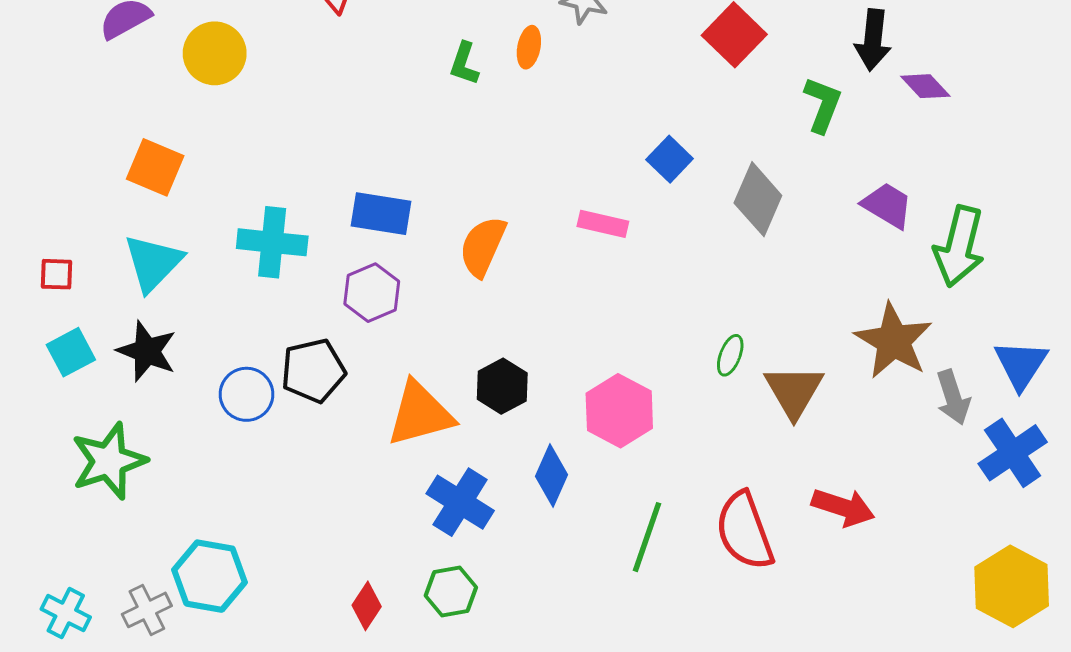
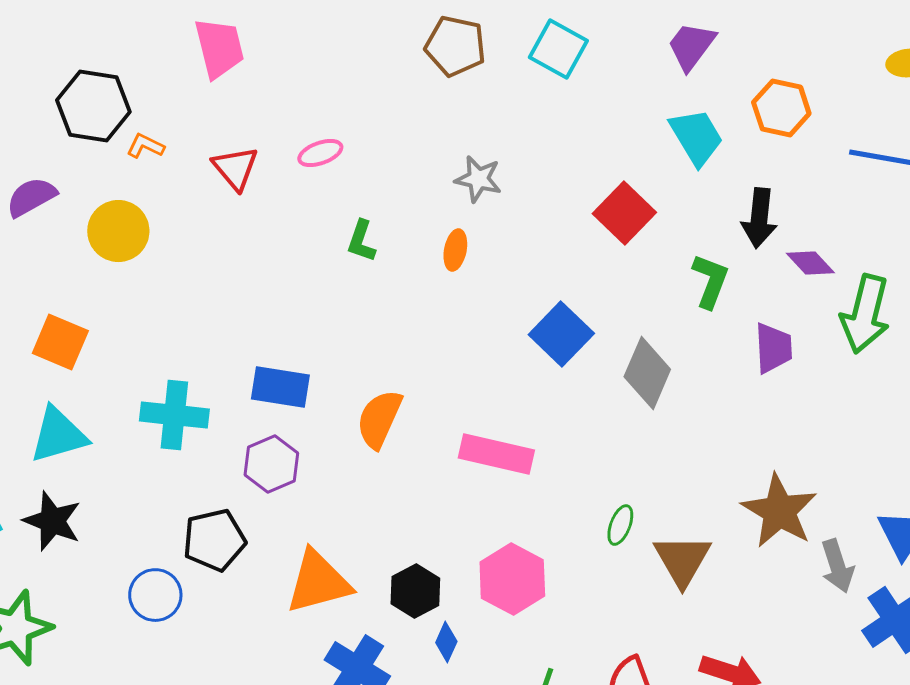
orange ellipse: (529, 47) -> (455, 250), moved
blue square: (670, 159) -> (561, 334), size x1.4
purple trapezoid: (887, 205) -> (773, 348), moved, turned 56
pink rectangle: (603, 224) -> (496, 454), moved, size x1.5
green arrow: (959, 246) -> (865, 314), moved
cyan triangle: (153, 263) -> (58, 435), turned 30
black hexagon: (502, 386) -> (415, 591), moved
blue circle: (246, 394) -> (155, 595), moved
blue diamond: (552, 475) -> (446, 642), size x0.7

